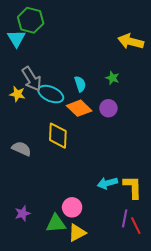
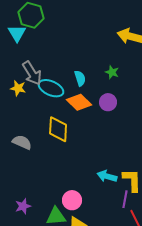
cyan arrow: (107, 183) -> (107, 176), turned 30
purple line: (125, 218) -> (125, 199), moved

